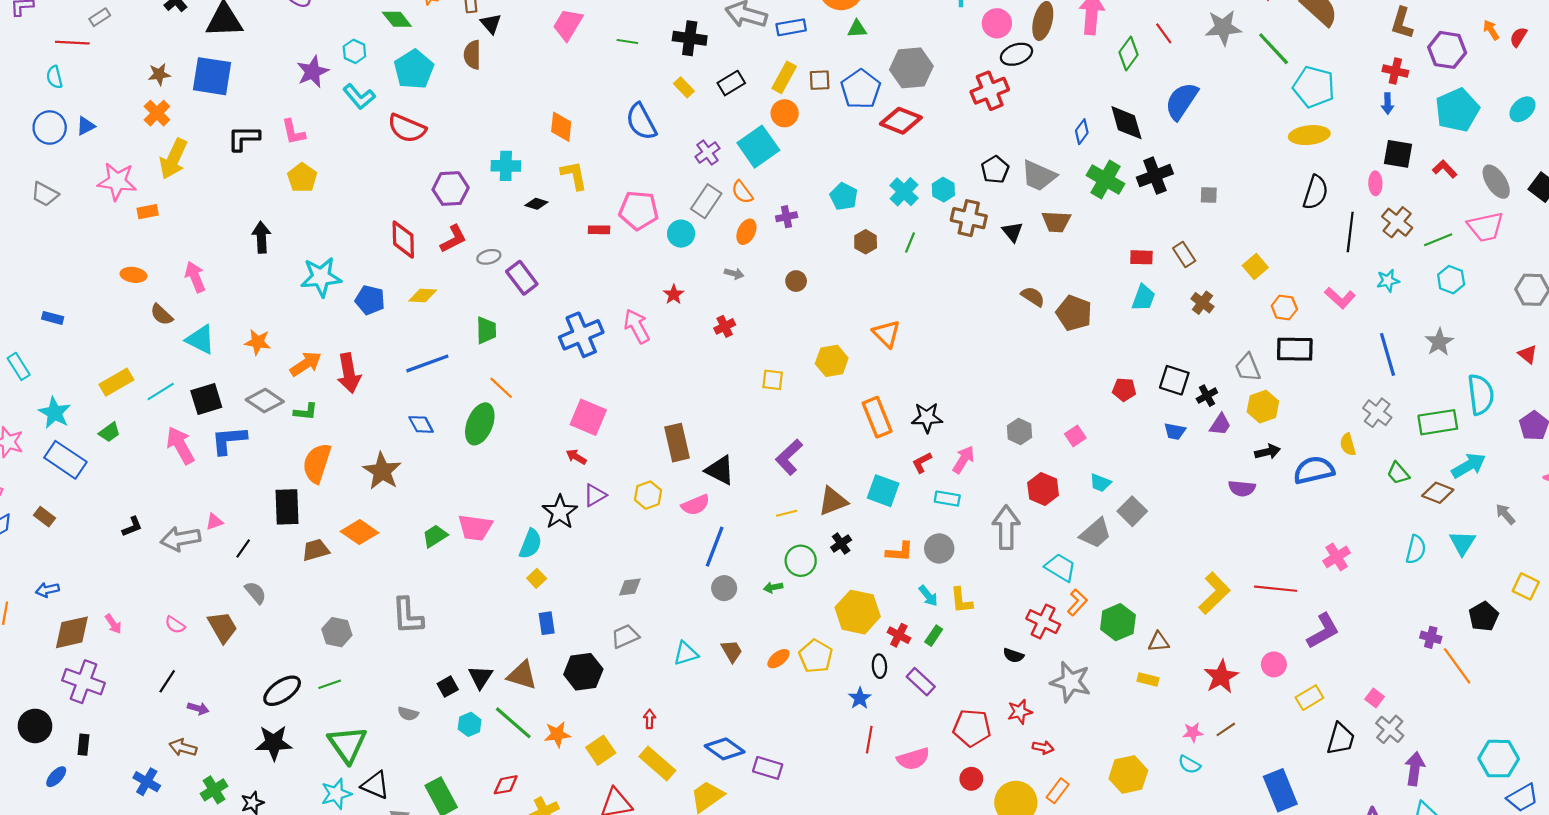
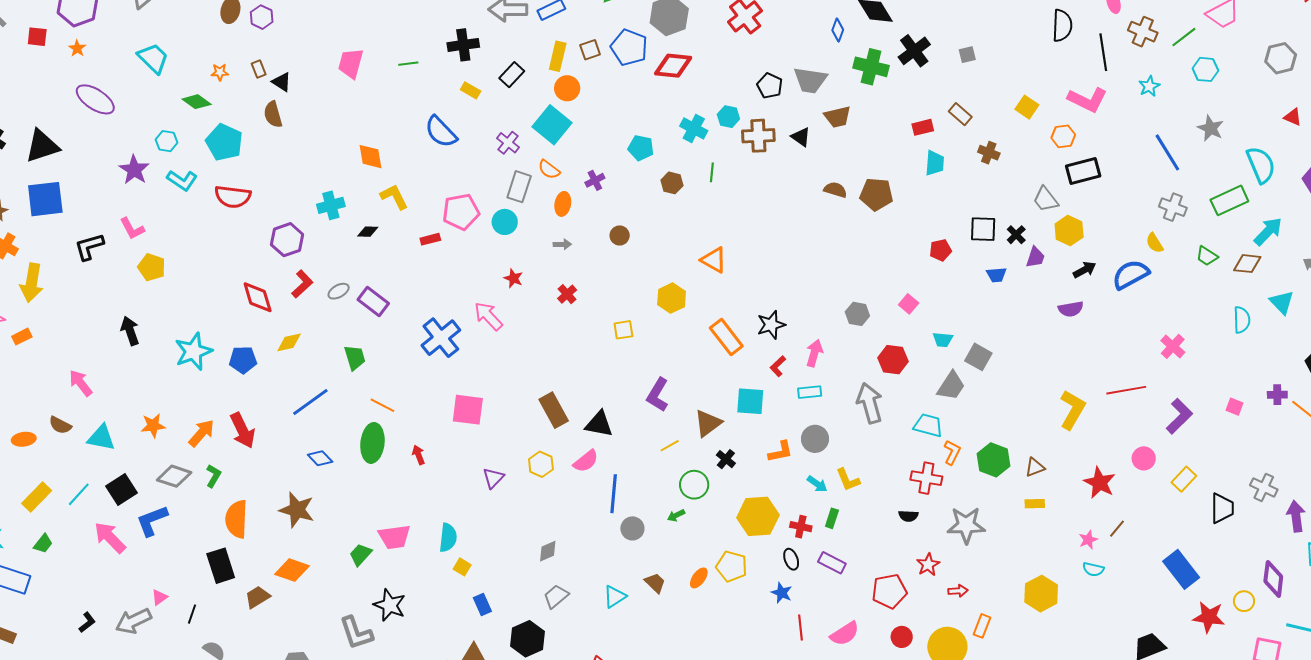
orange ellipse: (133, 275) -> (24, 439), moved
pink L-shape: (1340, 298) -> (1087, 100), moved, size x1.4
green L-shape: (306, 412) -> (213, 476), turned -50
red arrow: (576, 457) -> (418, 455), moved, turned 54
black star: (560, 512) -> (390, 605), moved
pink square: (1375, 698) -> (1235, 407), moved

